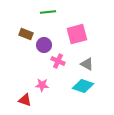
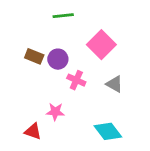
brown rectangle: (26, 34) -> (34, 56), moved
pink square: (77, 34) -> (101, 45), turned -30
cyan diamond: (83, 86) -> (108, 131), moved, turned 35

